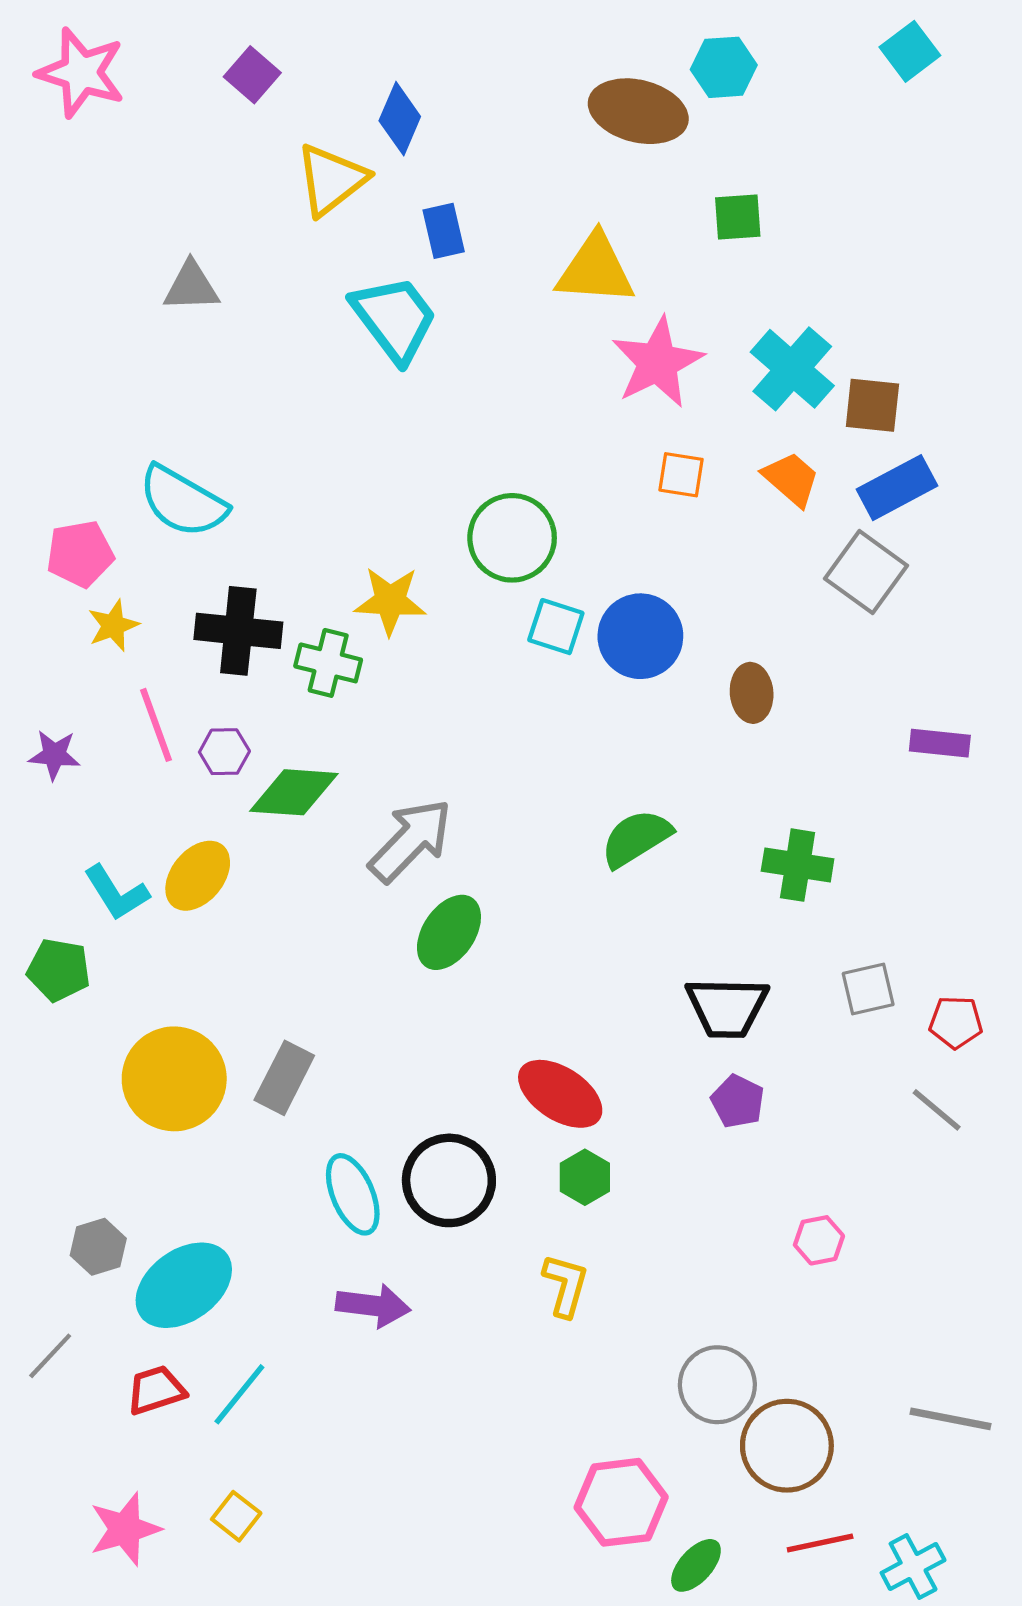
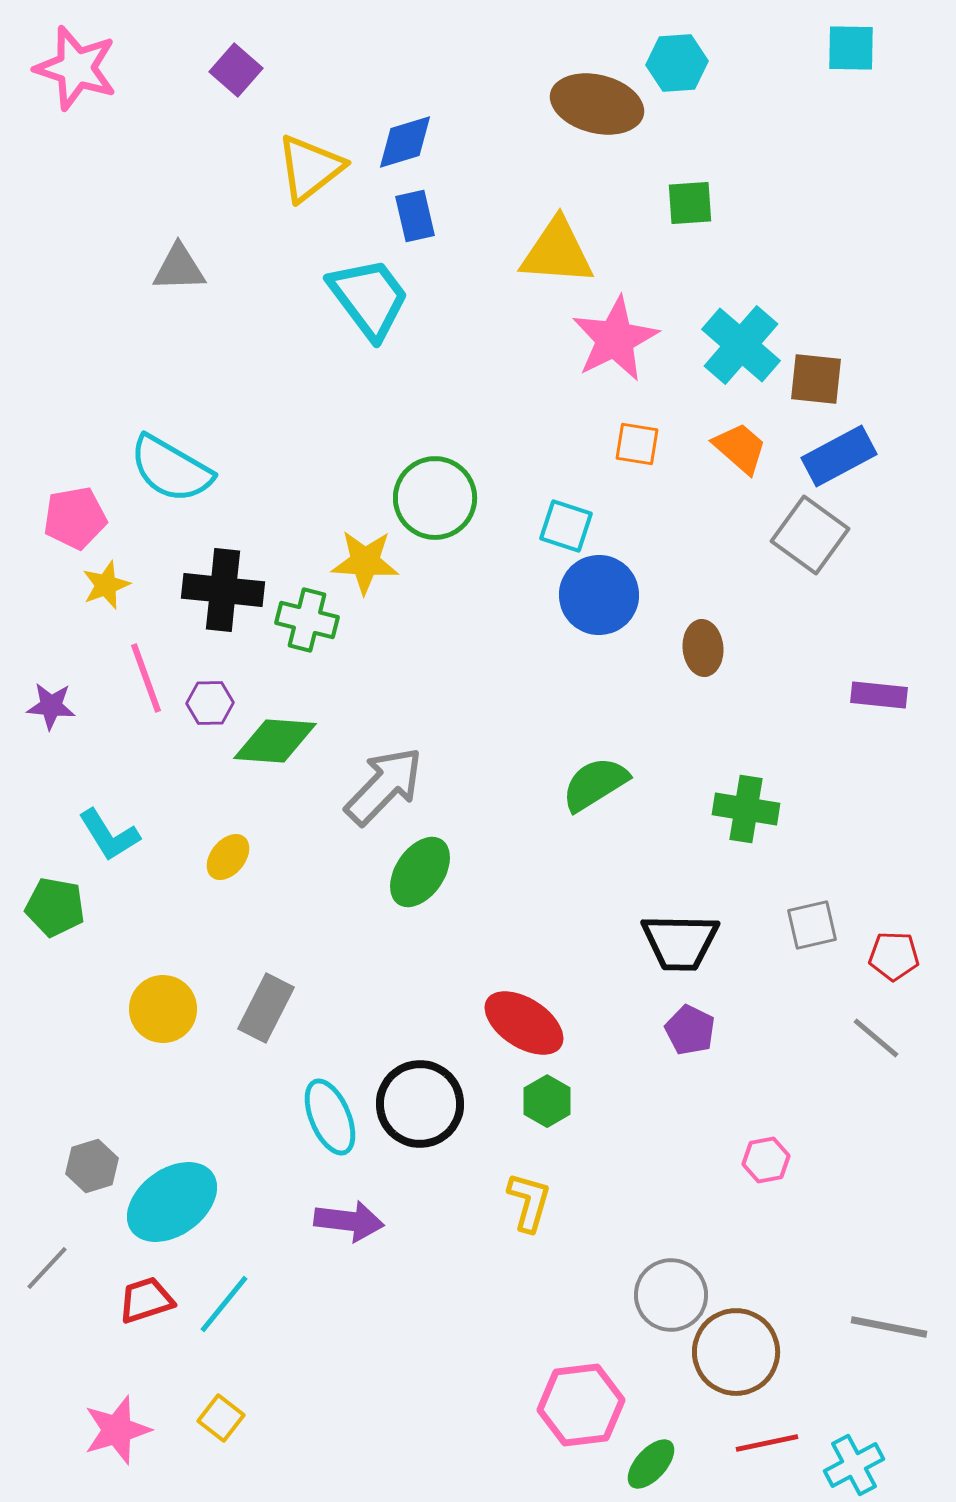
cyan square: (910, 51) -> (851, 48), turned 38
blue diamond: (400, 119) -> (405, 142), moved, turned 50
green circle: (512, 538) -> (435, 498), moved
cyan square: (556, 627) -> (566, 526), moved
yellow ellipse: (198, 876) -> (228, 857), moved, size x0.7
yellow circle: (174, 1079) -> (163, 1009), size x0.7

